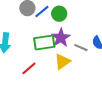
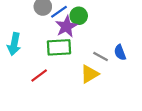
purple star: (61, 38) -> (66, 26), moved
yellow triangle: (62, 62) -> (90, 74), moved

